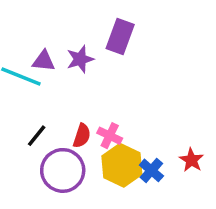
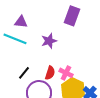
purple star: (80, 59) -> (49, 41), moved
purple triangle: (44, 61) -> (21, 22), moved

